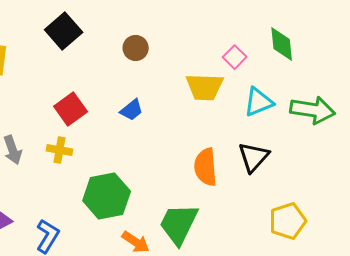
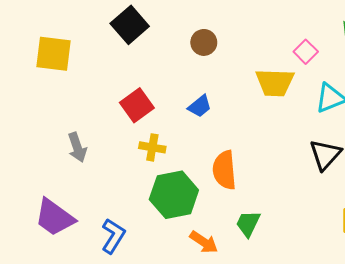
yellow cross: (60, 150) -> (152, 147), moved
orange semicircle: (206, 167) -> (224, 170), moved
green trapezoid: (179, 224) -> (248, 224), size x0.6

